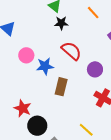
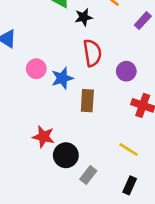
black star: (61, 23) -> (84, 17), moved
red semicircle: (71, 51) -> (92, 53), turned 50

